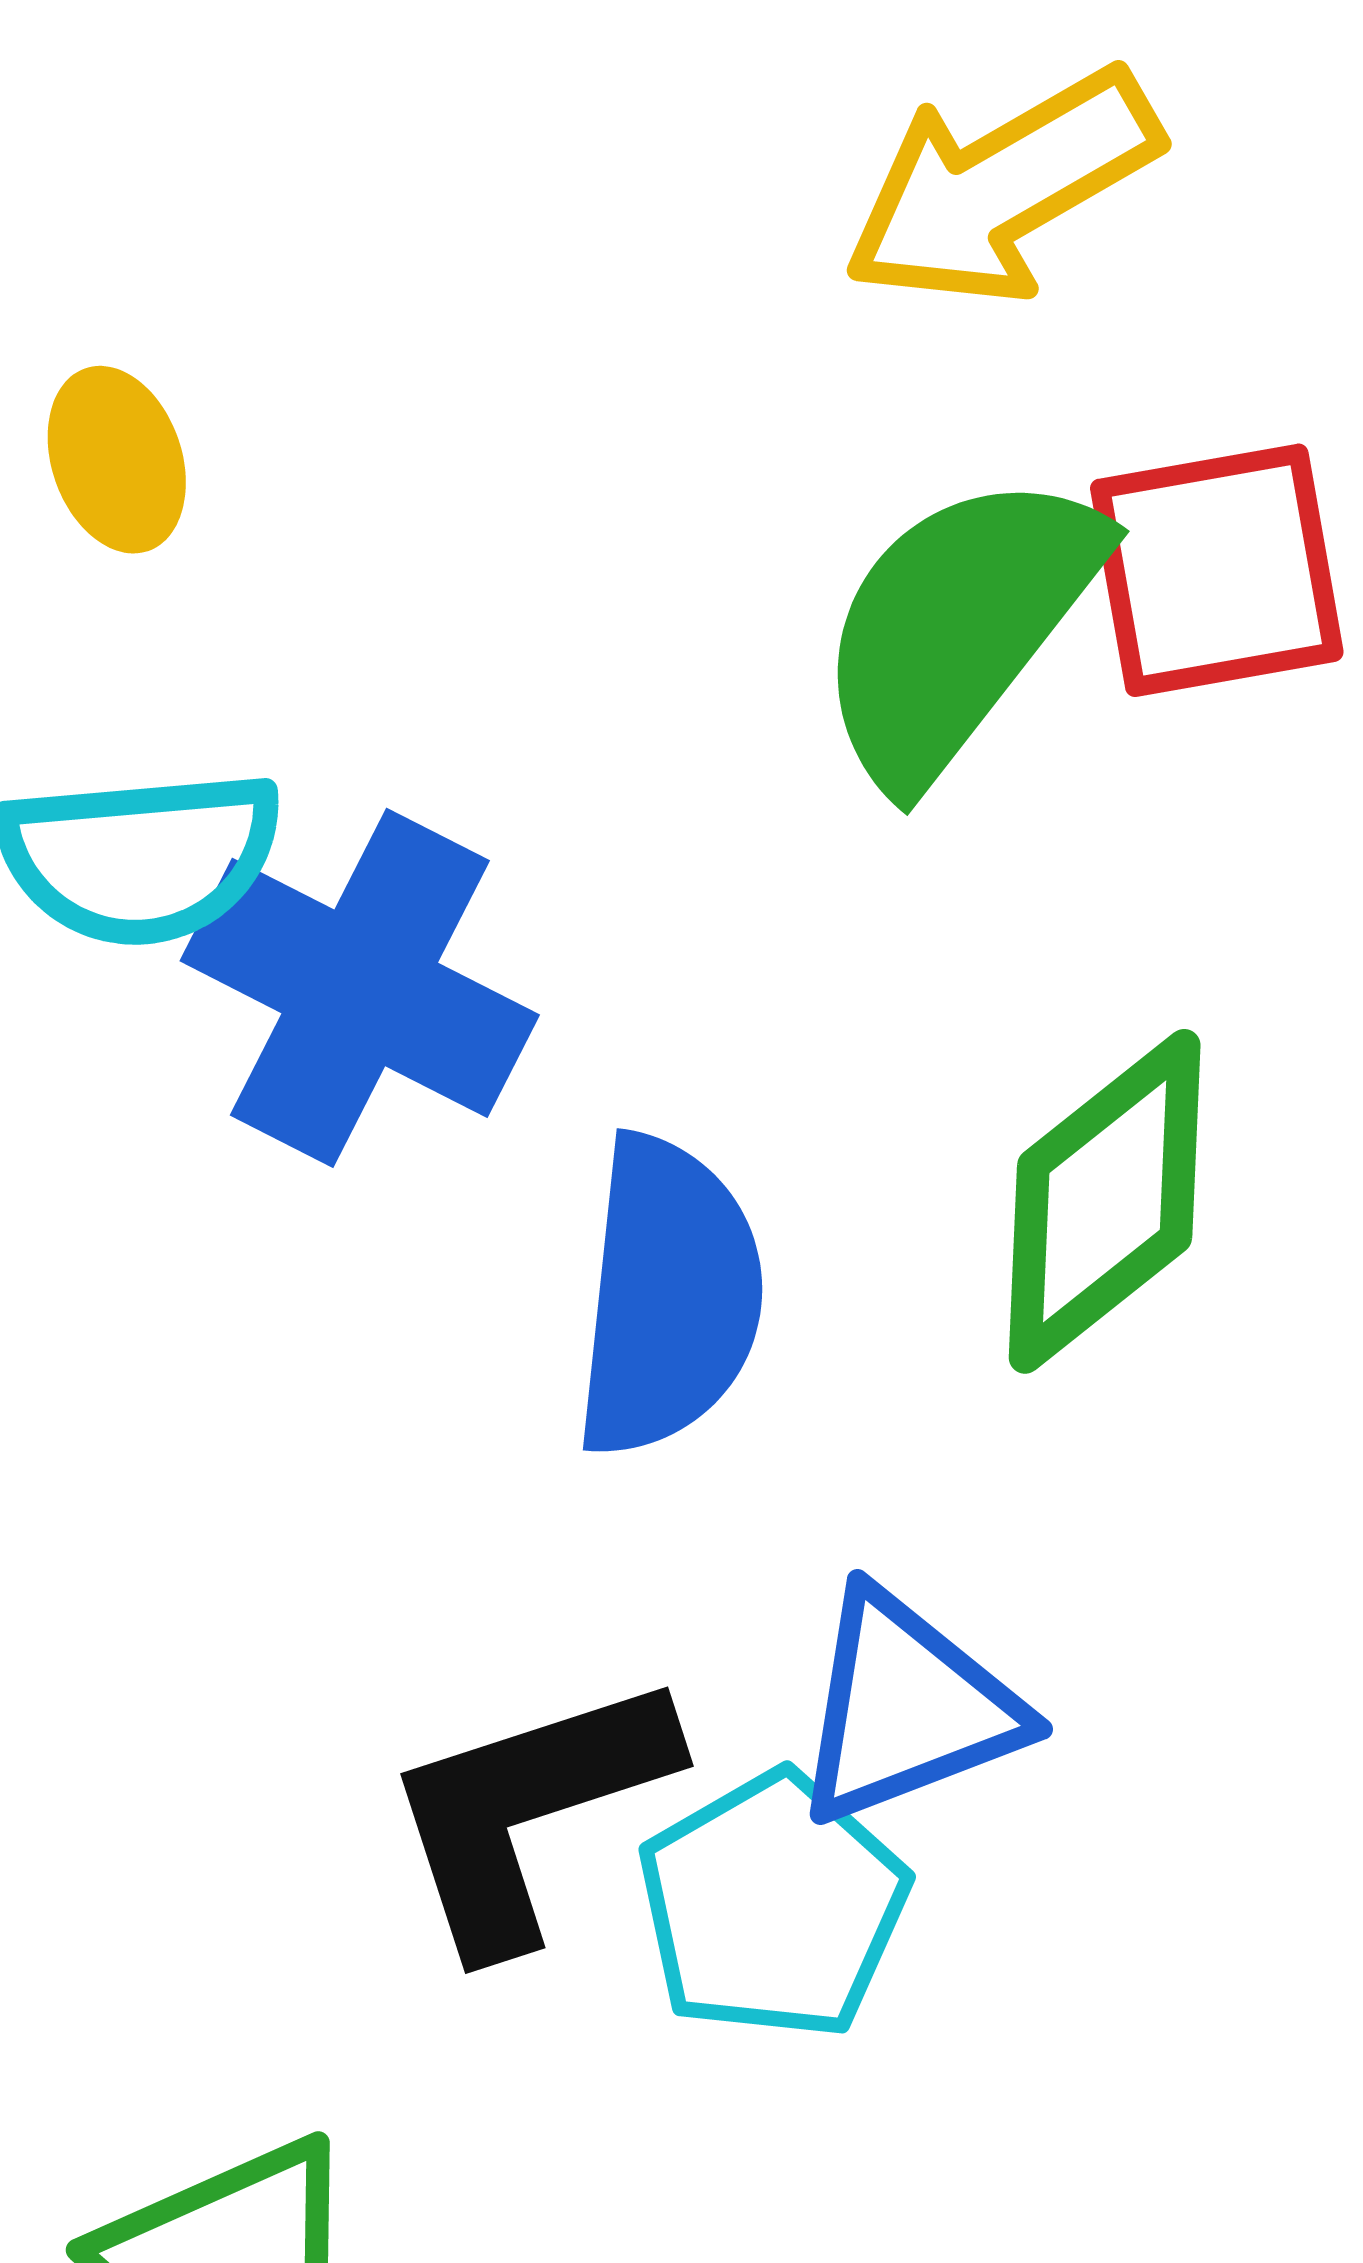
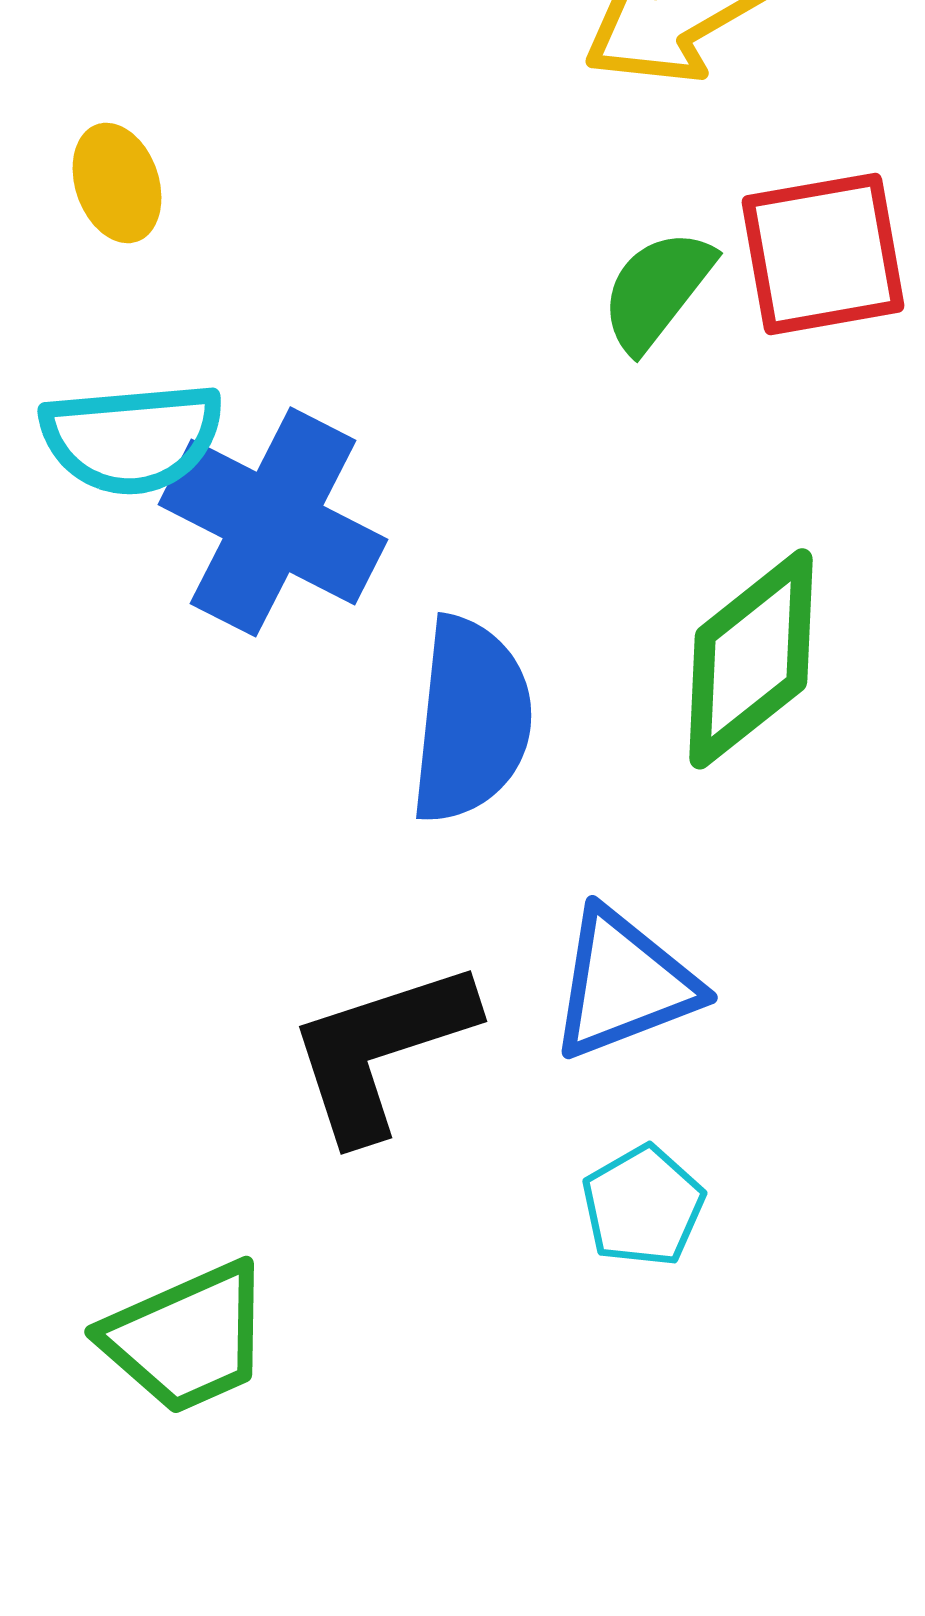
green semicircle: (958, 626) -> (657, 290), size x0.6
cyan pentagon: (773, 1906) -> (643, 1206), moved, size x0.7

